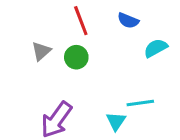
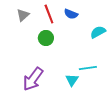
blue semicircle: (128, 21) -> (71, 14), moved
gray triangle: (41, 51) -> (23, 15), moved

